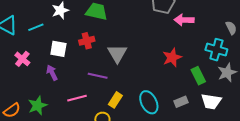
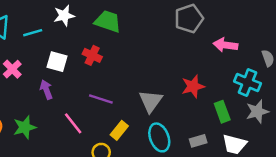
pink arrow: (184, 20) -> (225, 45), moved
red cross: (87, 41) -> (92, 55), turned 35
gray triangle: (117, 53) -> (151, 101), moved
pink line: (77, 98) -> (73, 123), turned 60

